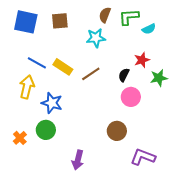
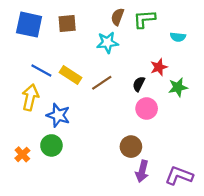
cyan semicircle: (149, 29) -> (178, 37), moved, turned 32
purple L-shape: (143, 157) -> (179, 176), moved
purple arrow: (78, 160) -> (142, 171), moved

